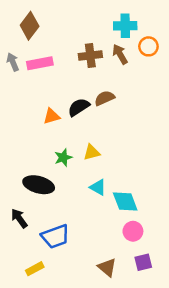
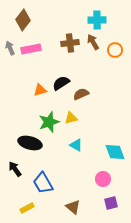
orange circle: (148, 46) -> (115, 50), moved
brown semicircle: (105, 98) -> (81, 94), moved
green star: (63, 158) -> (49, 122), size x1.5
cyan diamond: (125, 202) -> (115, 152), moved
blue trapezoid: (55, 236) -> (43, 183), turned 80
brown triangle: (107, 267) -> (73, 207), moved

